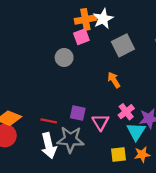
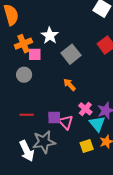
orange cross: (85, 19) -> (23, 44), moved
pink square: (81, 37) -> (35, 54), turned 32
purple square: (78, 113) -> (54, 118), moved
red line: (49, 121) -> (27, 115), moved

